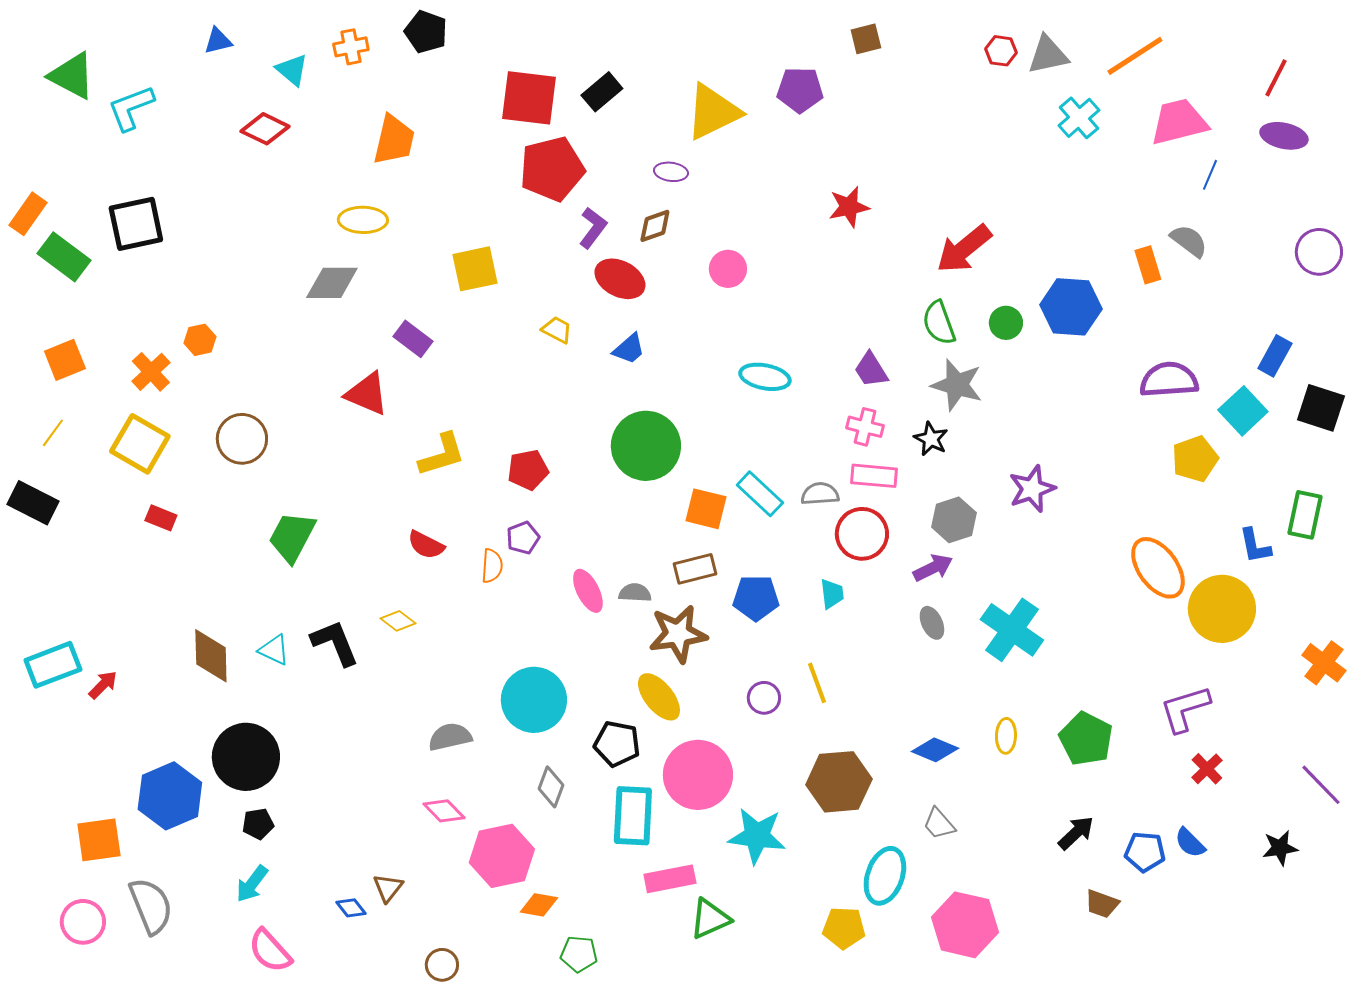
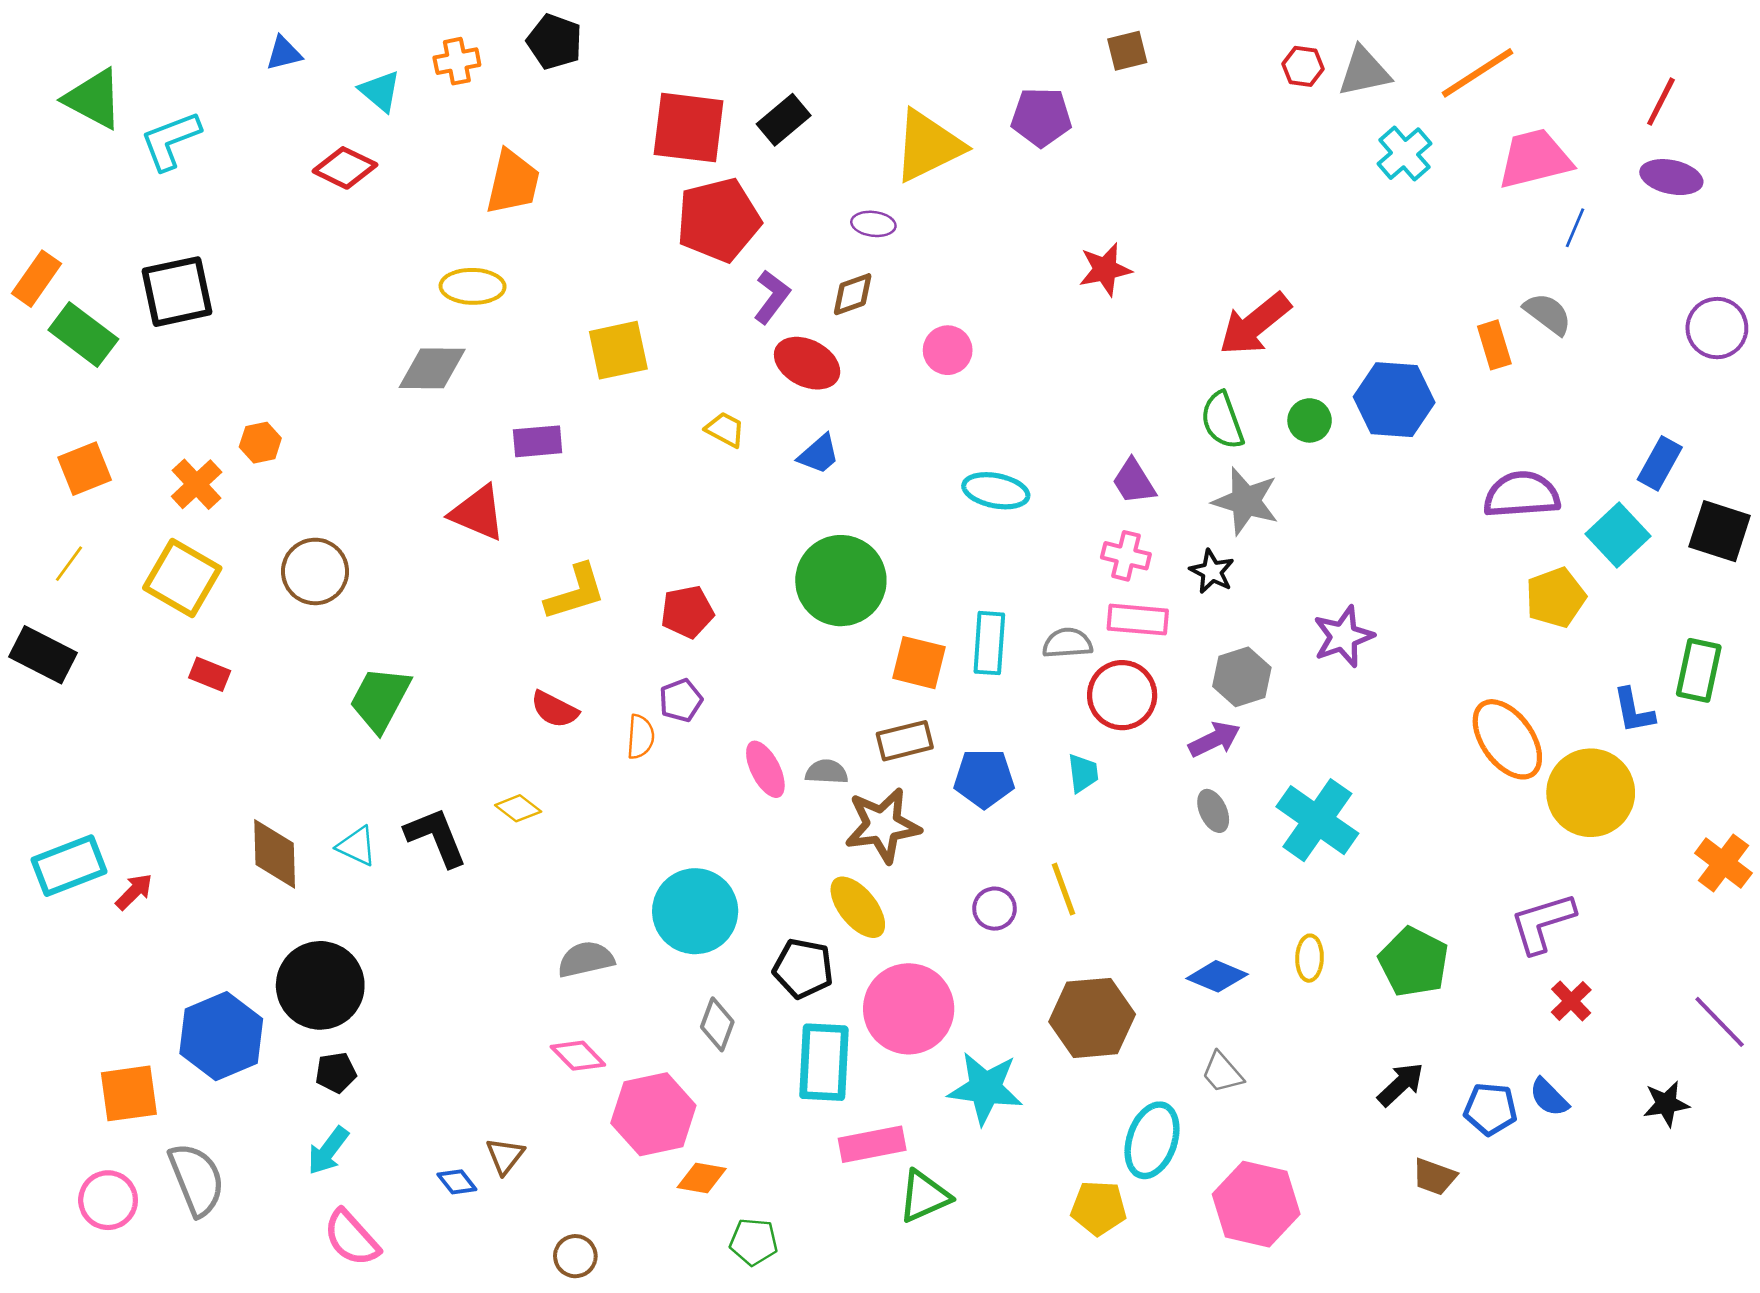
purple rectangle: (413, 339) -> (538, 441), turned -42
cyan rectangle: (760, 494) -> (989, 643), turned 51

